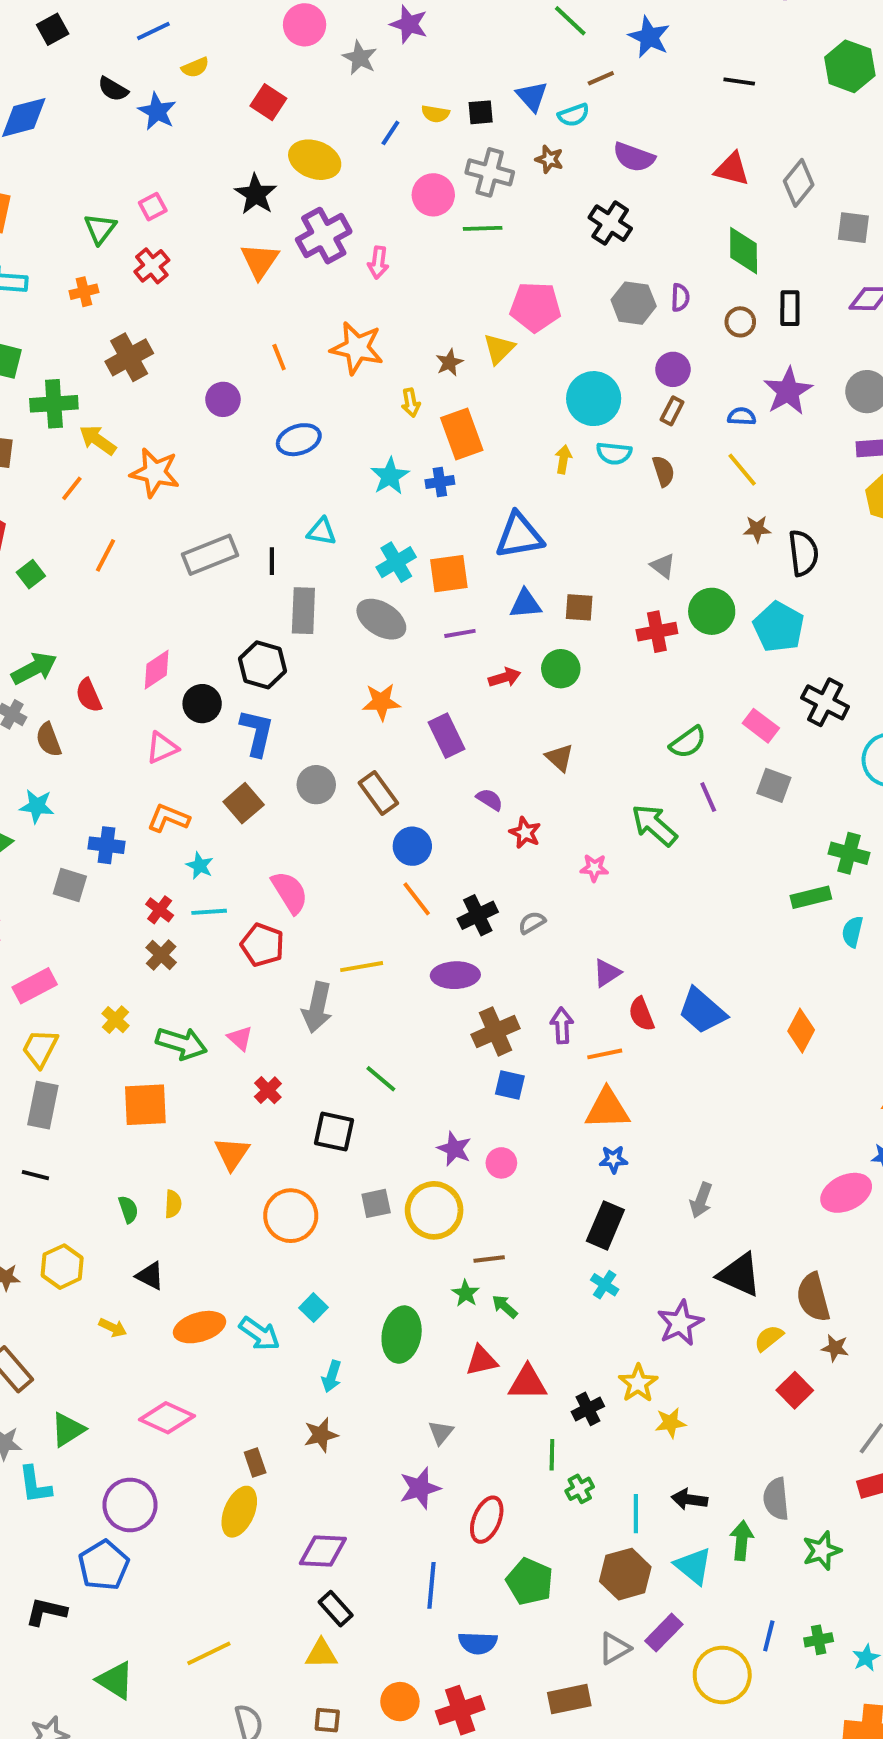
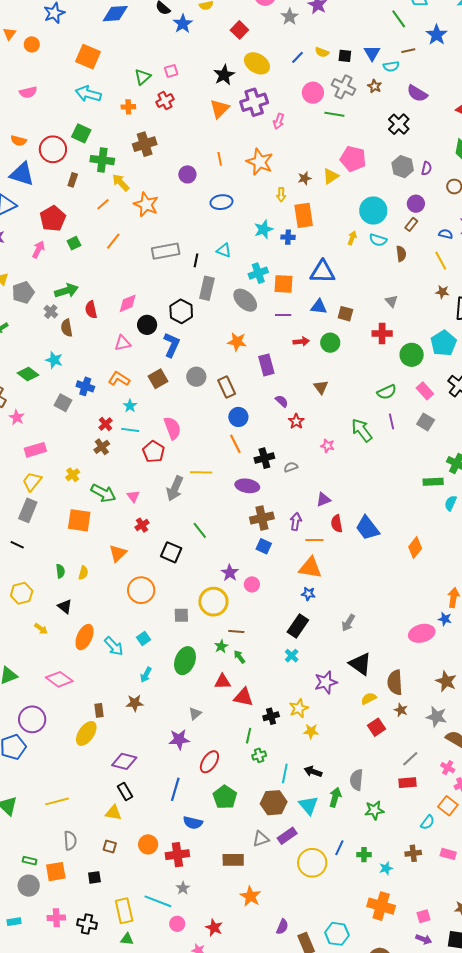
green circle: (712, 611) -> (412, 355), moved
gray square: (376, 1203) -> (181, 615), moved
orange ellipse: (200, 1327) -> (84, 637), turned -60

